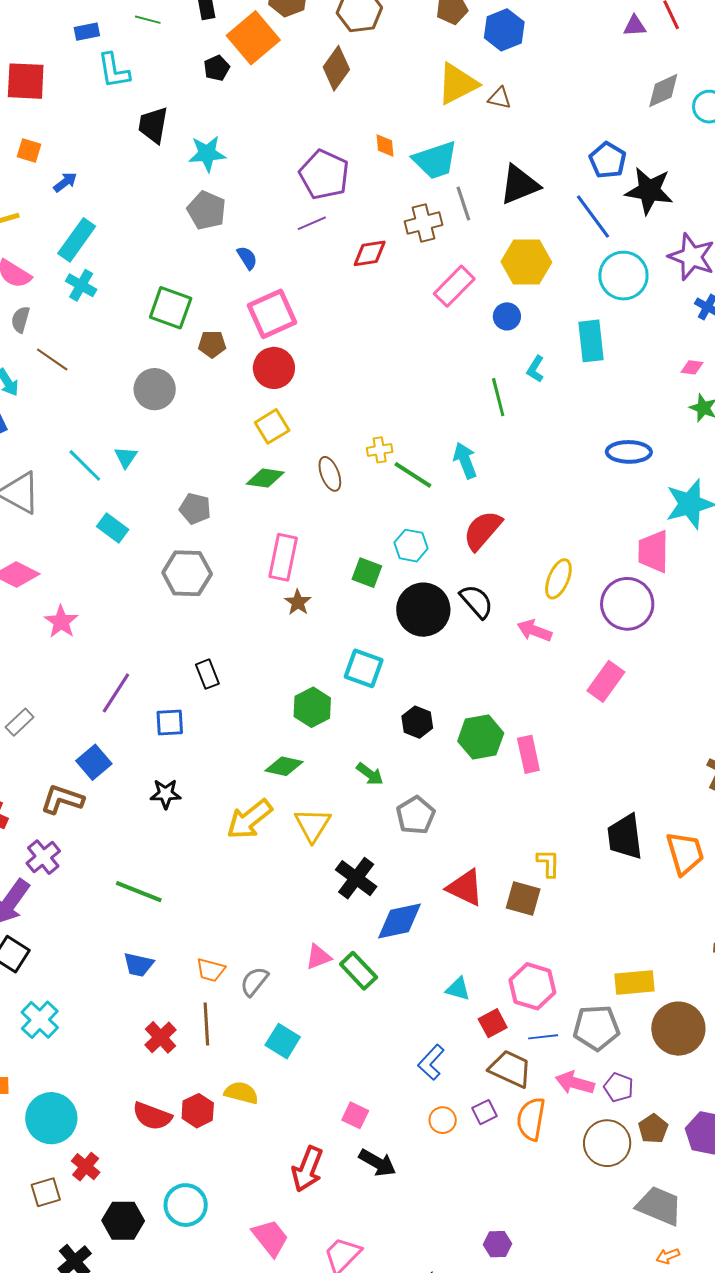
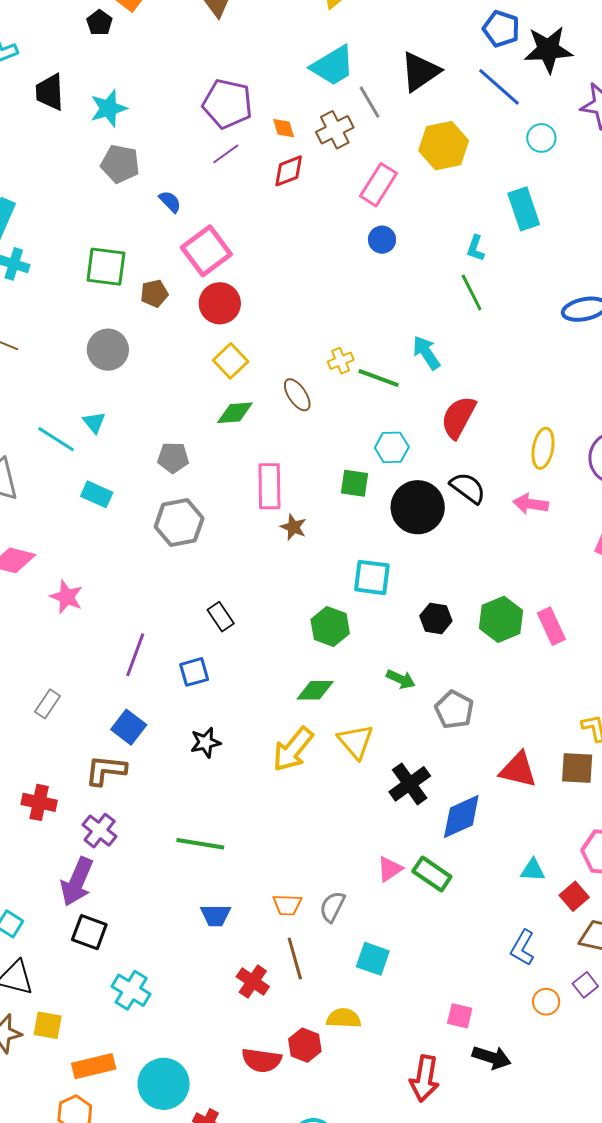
orange diamond: (385, 145) -> (284, 128), moved
cyan circle: (623, 276) -> (541, 138), size x0.6
blue circle: (507, 316) -> (382, 240), moved
green line: (498, 397) -> (472, 292), moved
black cross: (356, 878) -> (410, 784), turned 30

